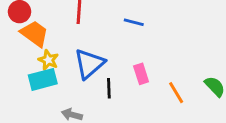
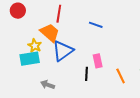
orange trapezoid: (34, 34) -> (50, 33), moved
black line: (109, 88) -> (87, 74), moved

